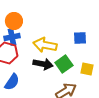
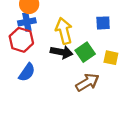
yellow arrow: (45, 45) -> (64, 31), turned 65

